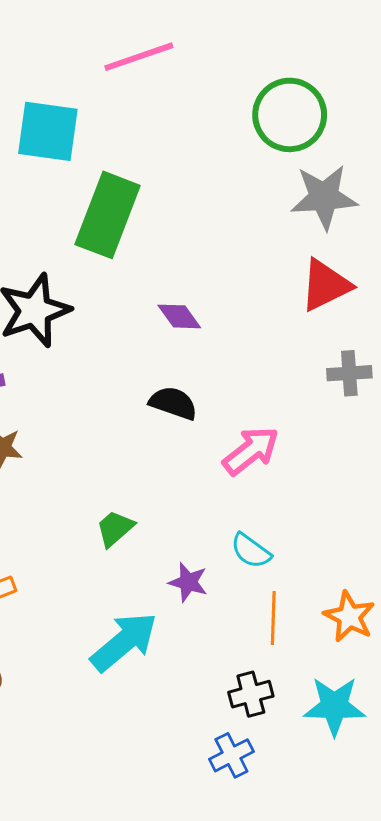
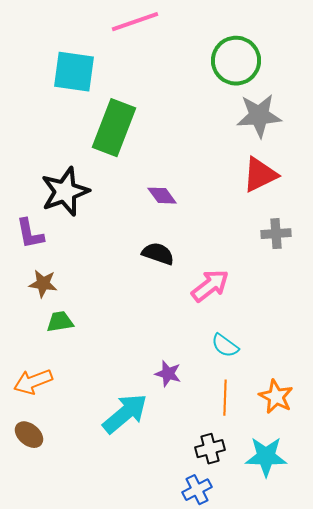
green trapezoid: (115, 528) -> (60, 322), moved, turned 32
cyan semicircle: (251, 551) -> (225, 346), moved

